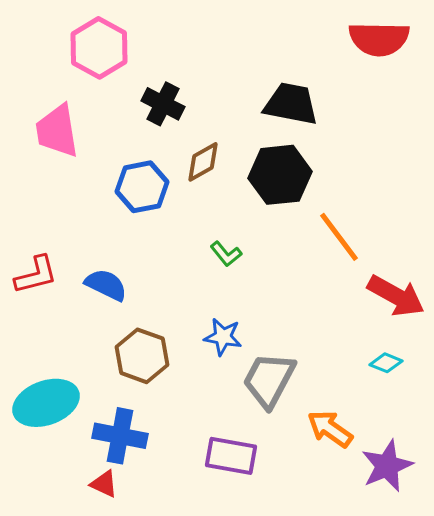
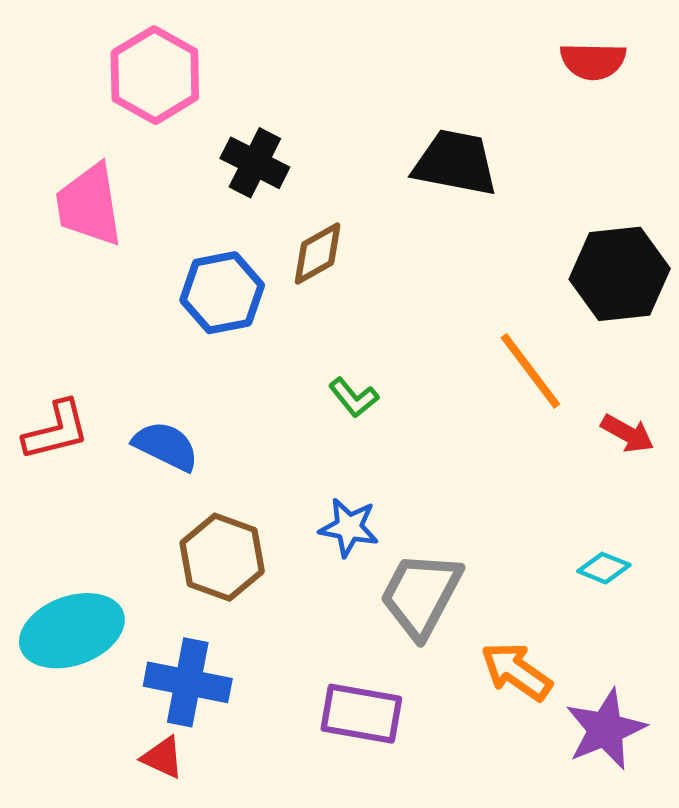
red semicircle: (379, 39) -> (593, 61), size x0.7
black hexagon: (280, 175) -> (620, 274), moved
red arrow: (396, 296) -> (627, 434), moved, size x0.6

